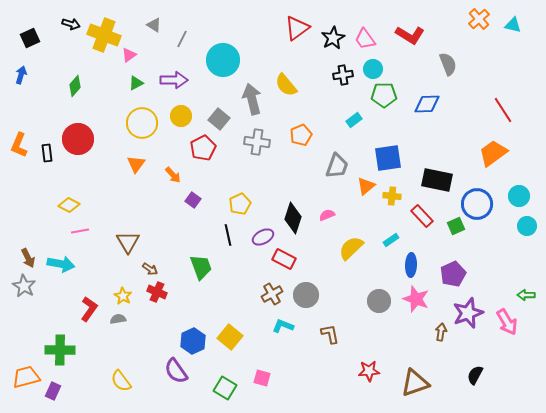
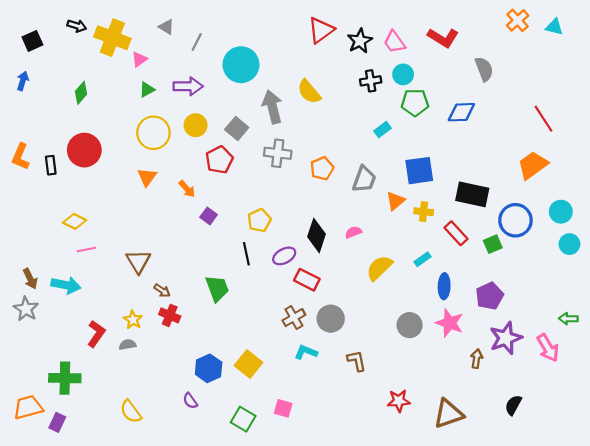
orange pentagon: (301, 135) -> (322, 168), moved
purple semicircle: (176, 371) -> (190, 401), size x0.6

